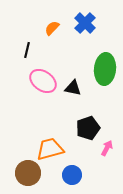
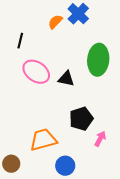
orange semicircle: (52, 28) -> (55, 22), moved
brown circle: (28, 173) -> (11, 164), moved, size x0.7

